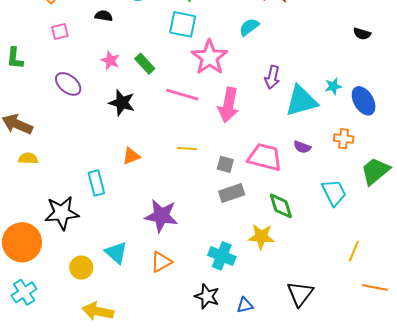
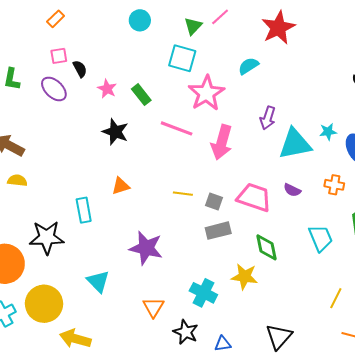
black semicircle: (104, 16) -> (80, 69), moved, turned 48
purple ellipse: (68, 84) -> (54, 89), moved
yellow line: (187, 148) -> (183, 194), moved
orange triangle: (161, 262) -> (153, 307), moved, turned -35
yellow circle: (81, 268) -> (44, 304), moved, size x1.6

